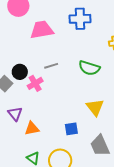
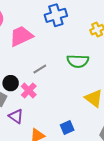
purple triangle: (15, 114) -> (16, 116), moved
blue square: (71, 129) -> (67, 127), moved

